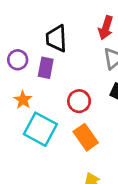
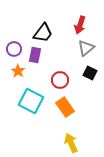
black trapezoid: (56, 38) -> (43, 33), turned -140
orange star: (23, 100) -> (18, 71), moved

